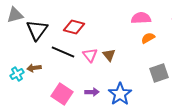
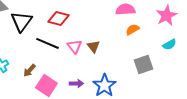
brown arrow: (34, 68) -> (29, 70), moved, turned -40

